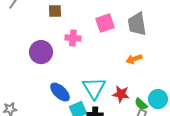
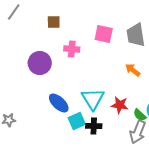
pink square: (105, 23) -> (104, 34), turned 30
orange arrow: (134, 59) -> (133, 70), turned 56

